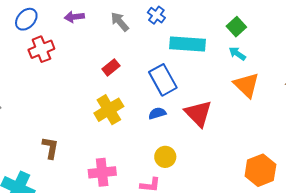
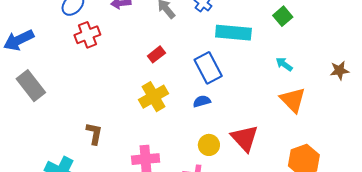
cyan arrow: (237, 54) -> (284, 64), moved
orange triangle: (246, 85) -> (293, 100), moved
red triangle: (198, 113) -> (245, 138), moved

